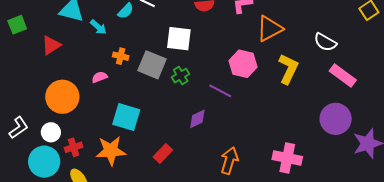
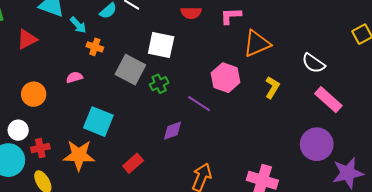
orange cross: (121, 56) -> (95, 47), moved
yellow L-shape: (288, 69) -> (272, 87), size x0.7
orange circle: (62, 97) -> (34, 94), size x0.7

